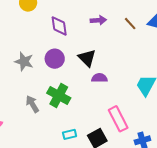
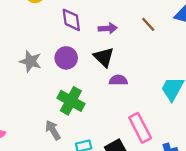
purple arrow: (98, 20) -> (108, 28), moved
brown line: (130, 24) -> (148, 24), moved
gray arrow: (32, 104) -> (53, 130), moved

